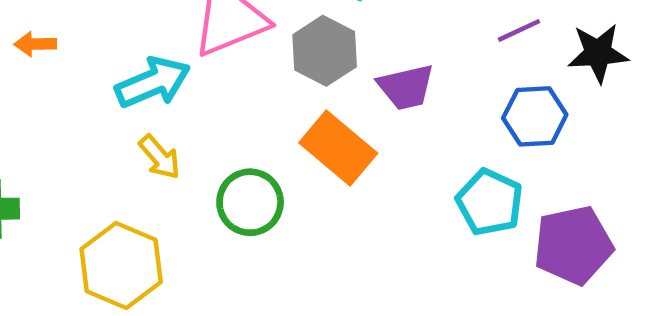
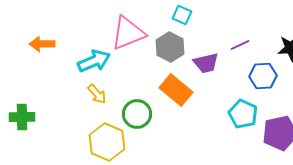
purple line: (519, 30) -> (240, 45), moved
orange arrow: (35, 44) -> (42, 44), size x1.4
yellow hexagon: (121, 266) -> (107, 142), moved

